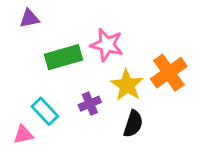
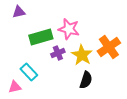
purple cross: (90, 104) -> (58, 53), moved

